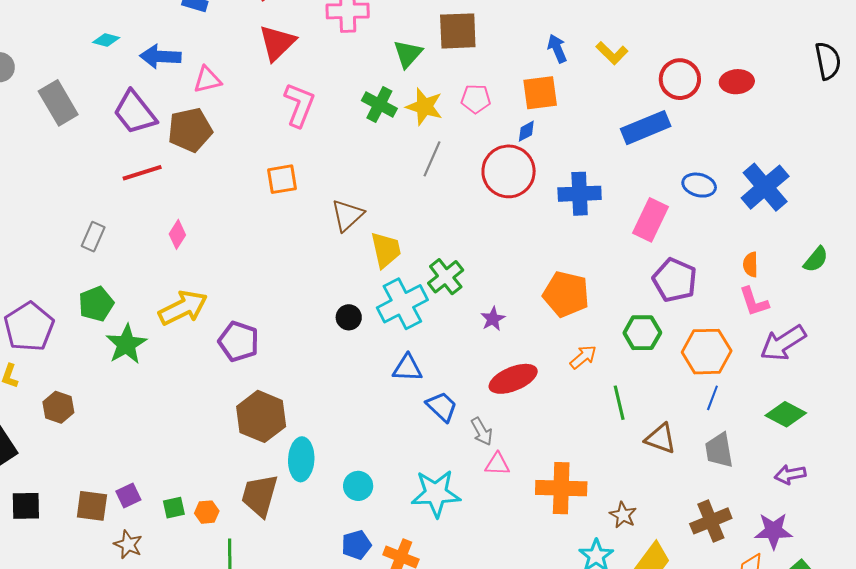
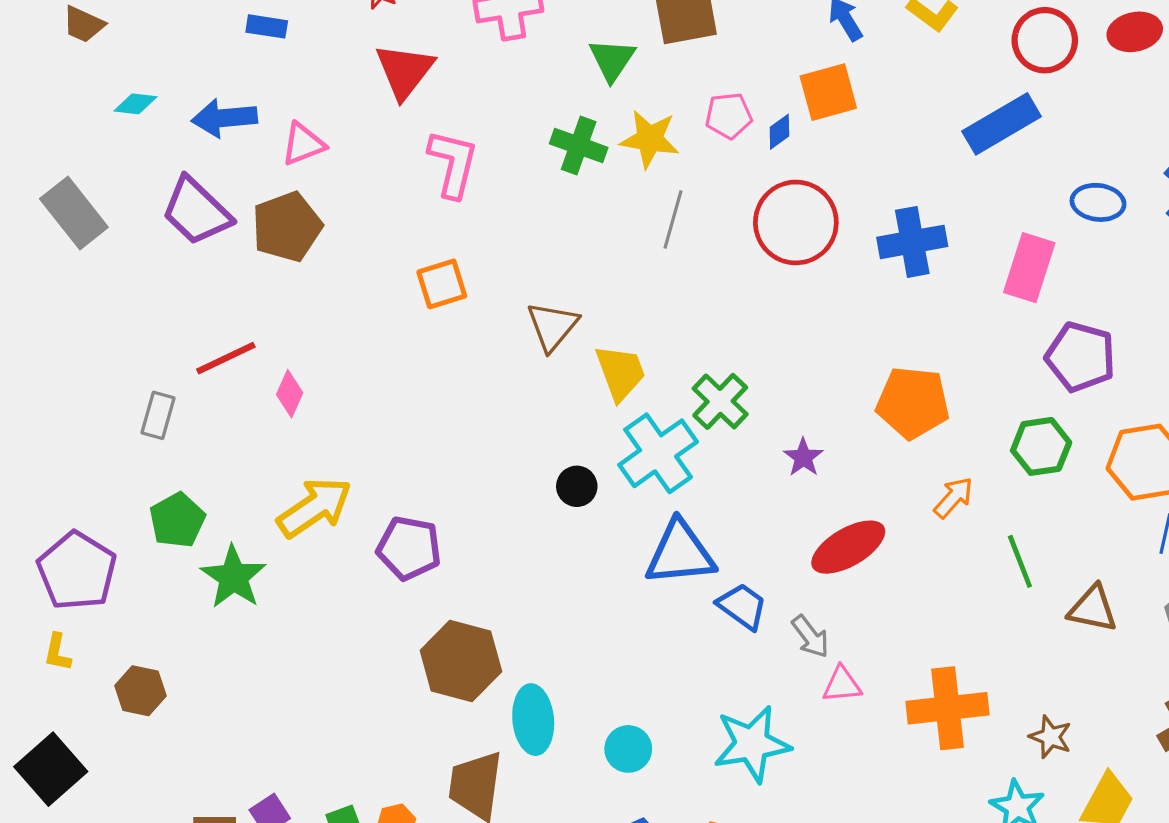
blue diamond: (526, 131) -> (779, 132), moved
red line: (142, 173) -> (226, 358), moved
blue triangle: (407, 368) -> (680, 553), size x1.5

